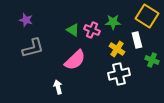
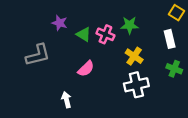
yellow square: (147, 16) -> (176, 13), moved, size x0.6
purple star: (26, 20) -> (60, 23), moved
white rectangle: (137, 40) -> (170, 39), moved
pink semicircle: (75, 60) -> (86, 69), size x0.7

